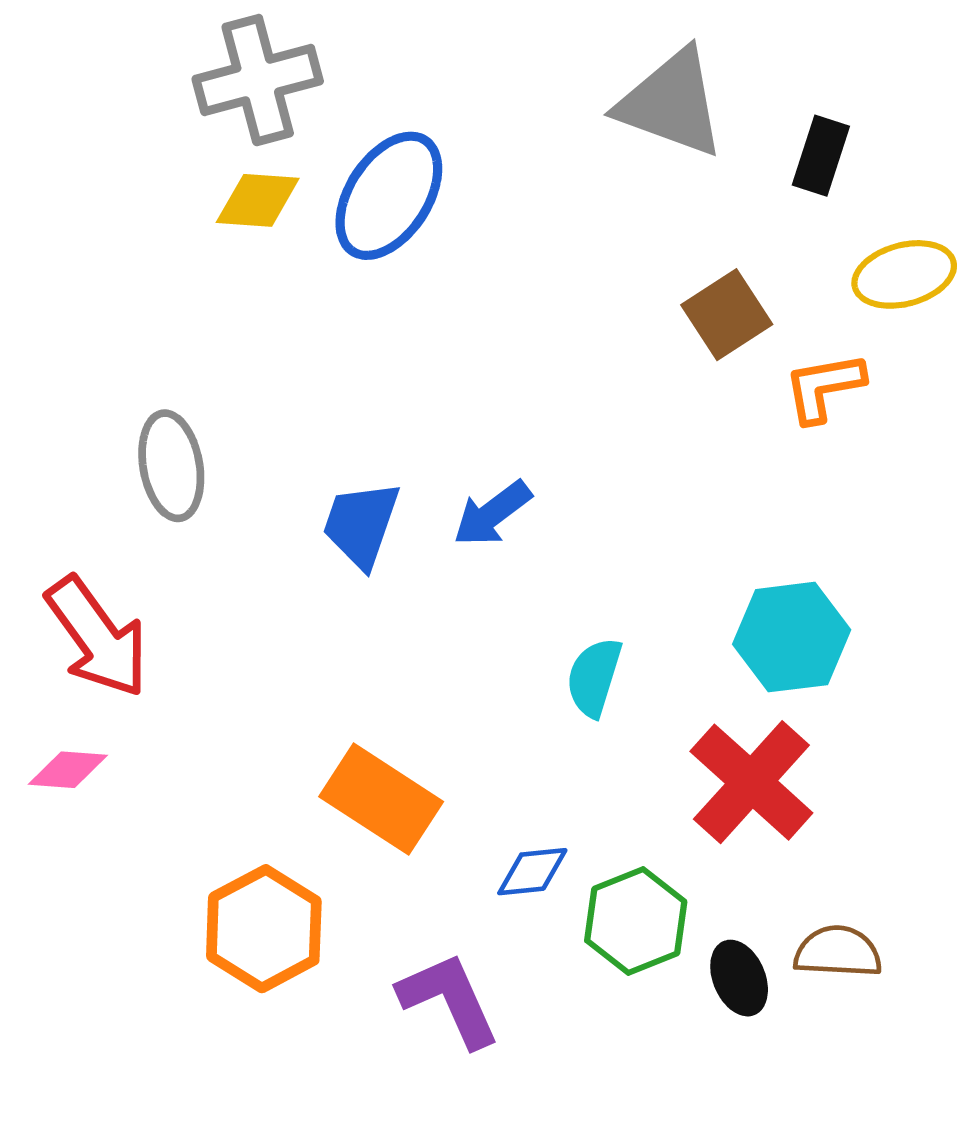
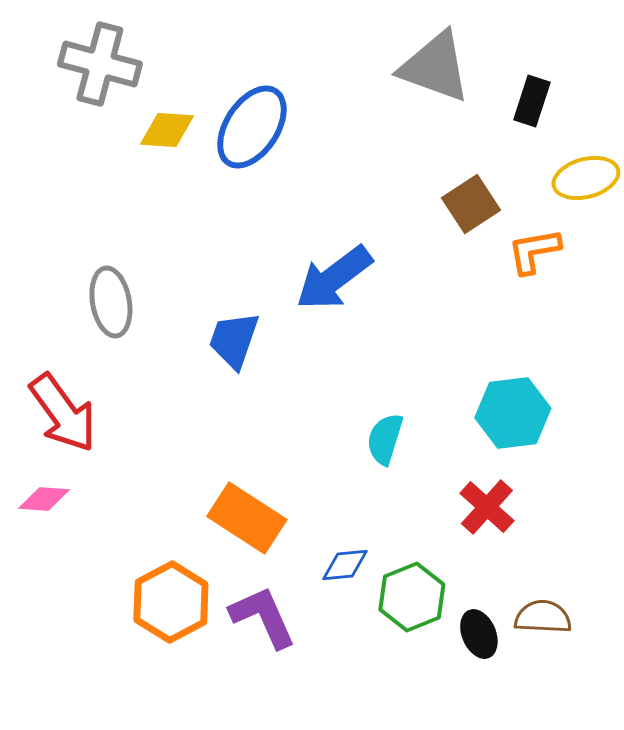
gray cross: (258, 80) -> (100, 64), moved, turned 30
blue arrow: (492, 514) -> (334, 278), moved, size x1.5
red cross: (751, 782) -> (487, 507), size x0.7
purple L-shape: (449, 1000) -> (263, 617), moved

